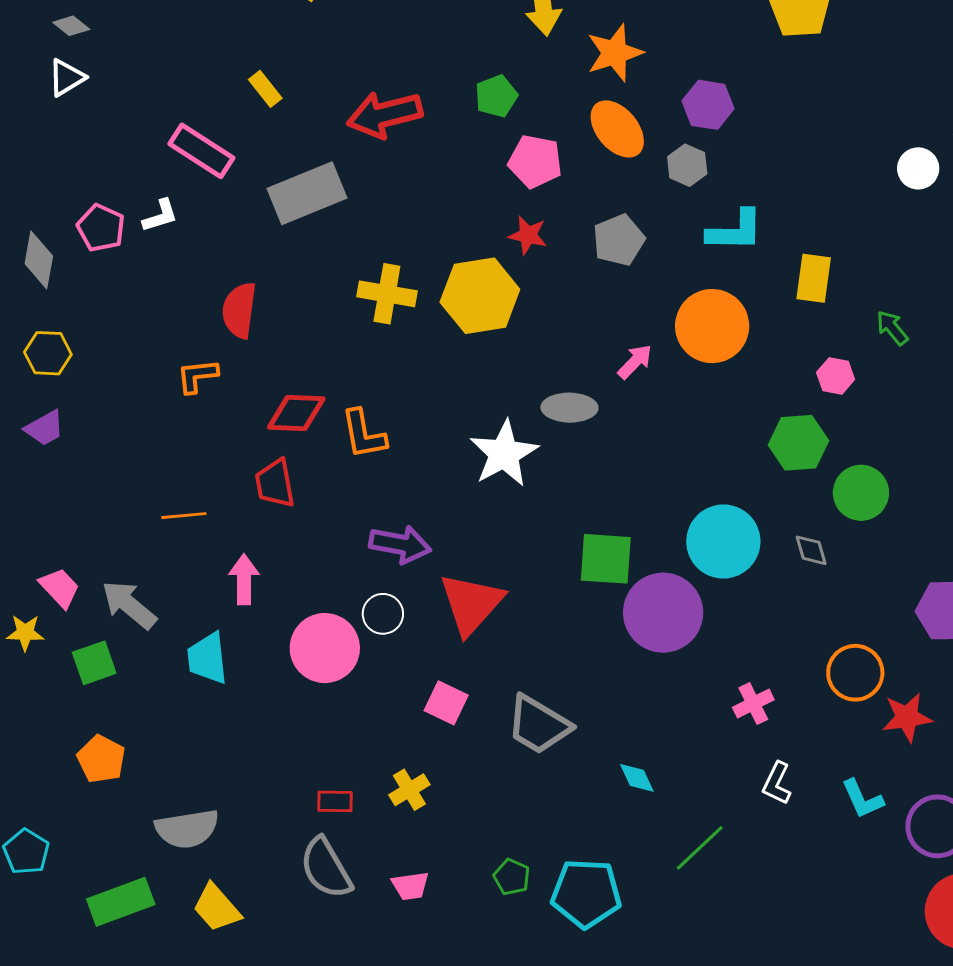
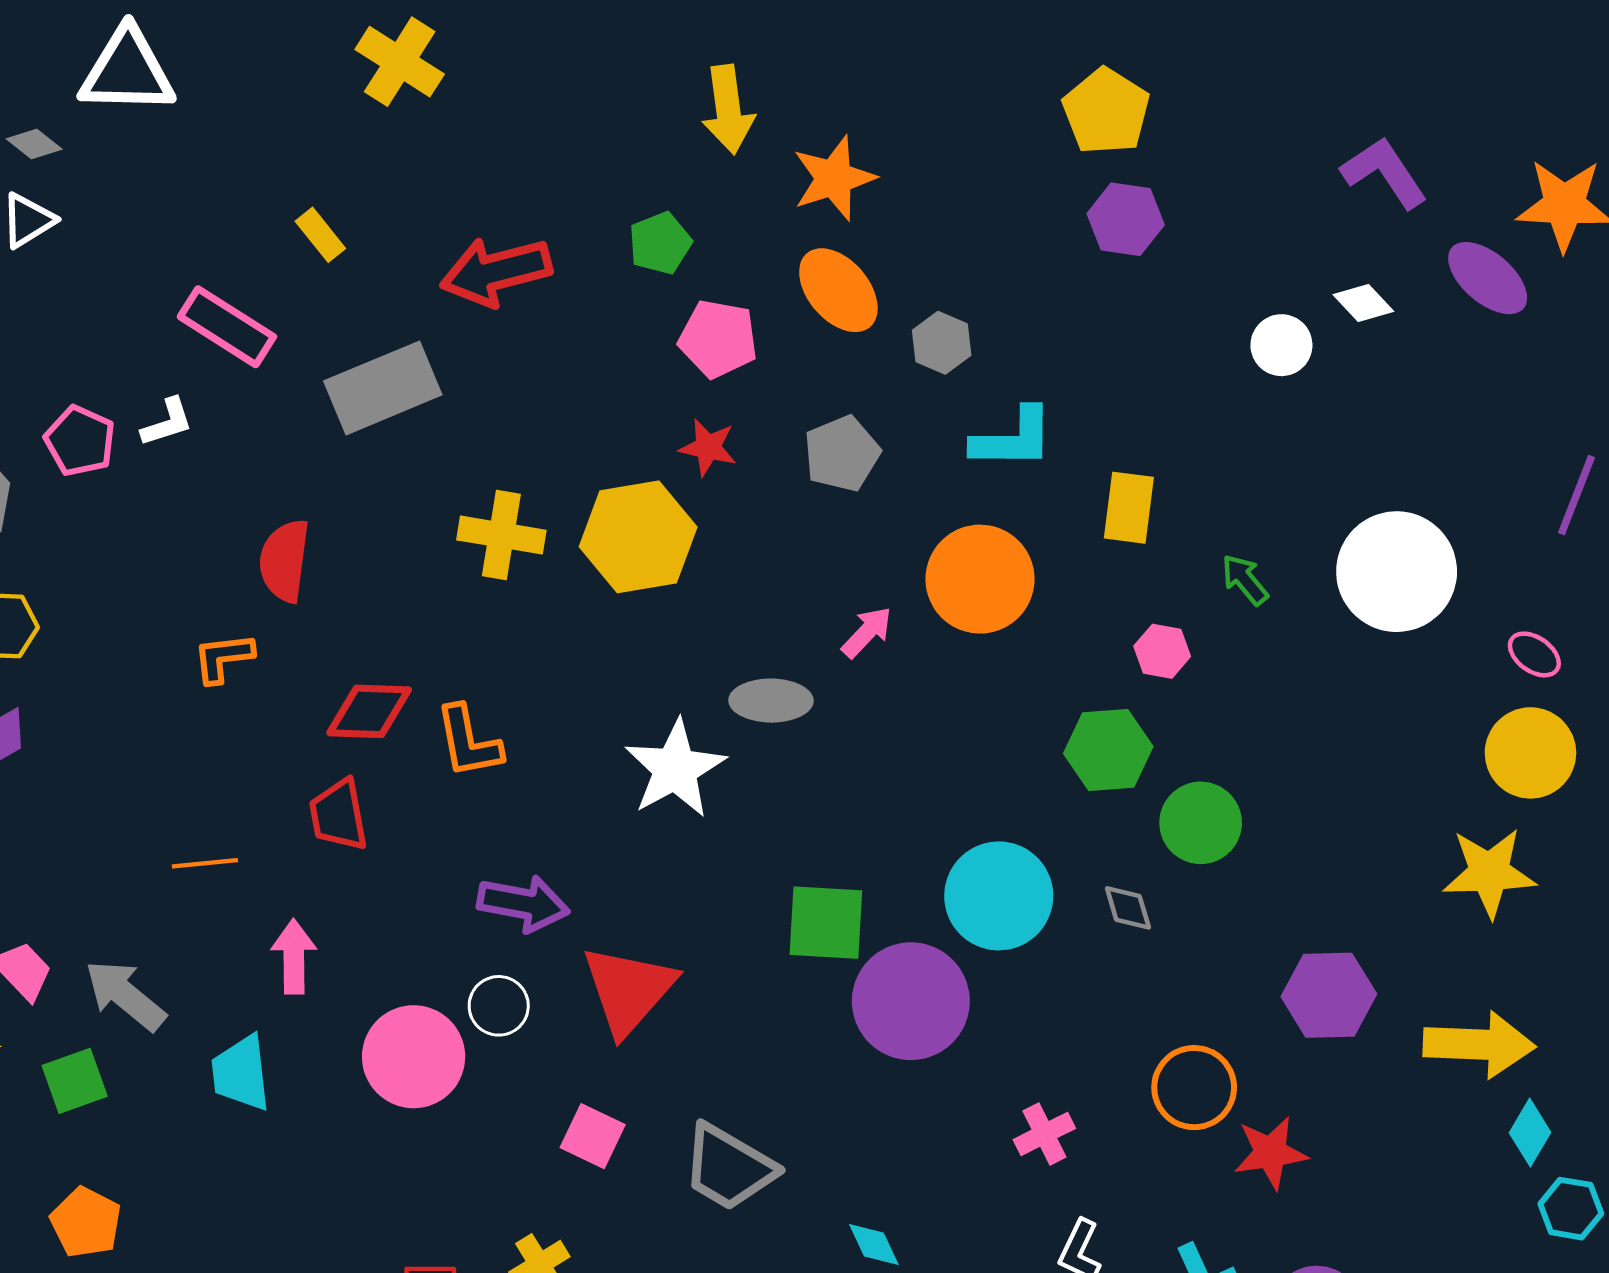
purple hexagon: (708, 105) -> (1126, 219), moved

